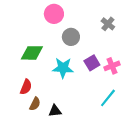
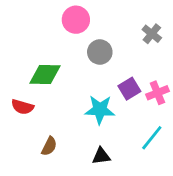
cyan star: (63, 68) -> (100, 110), moved
red semicircle: (26, 87) -> (22, 107), moved, turned 84
black triangle: (55, 111) -> (101, 156), moved

